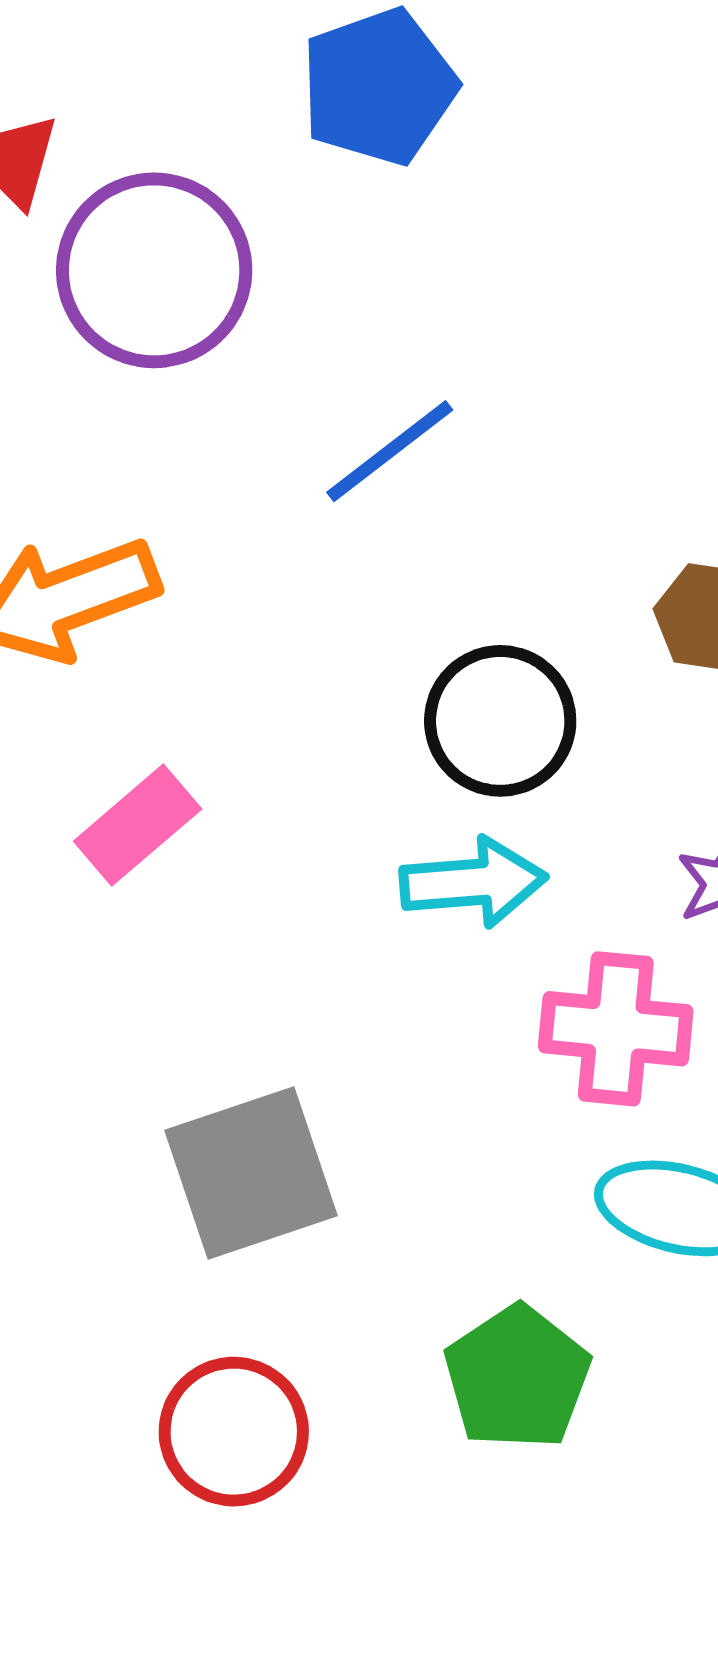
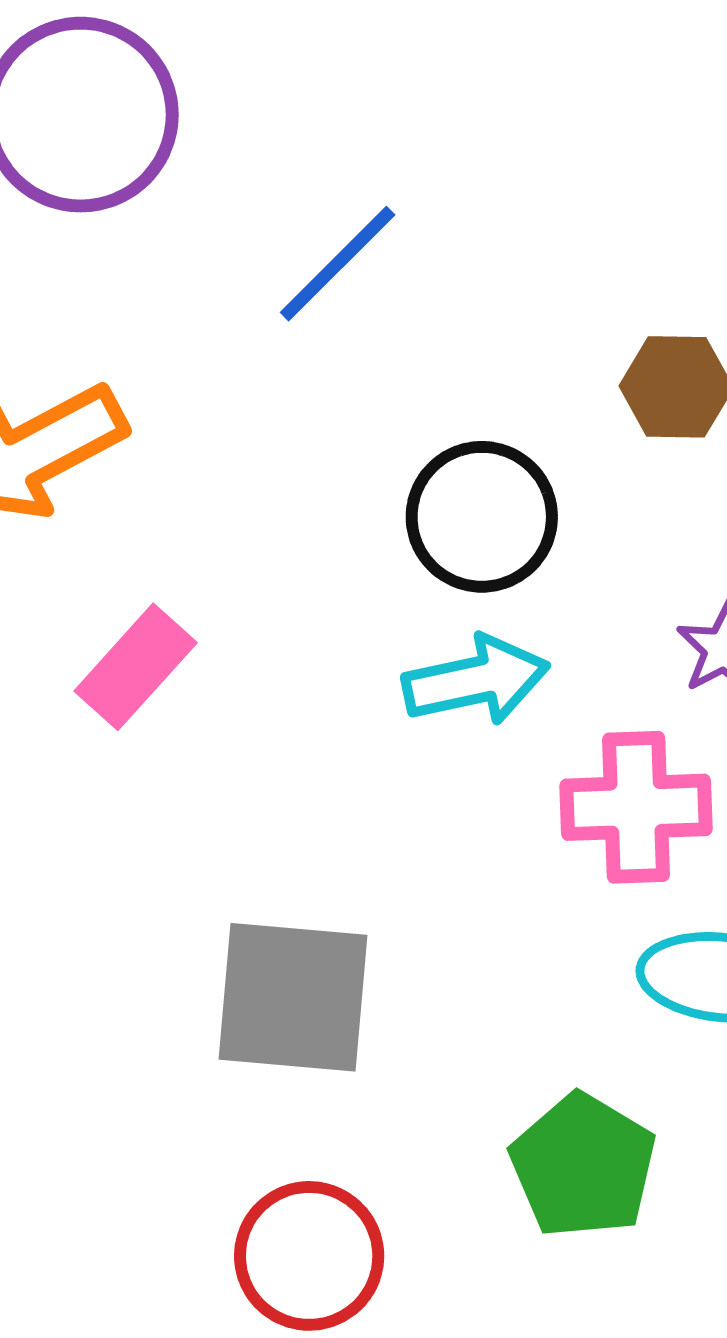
gray square: (251, 1173) -> (293, 997), turned 31

